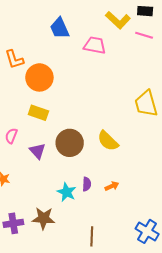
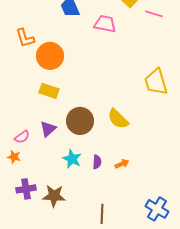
pink semicircle: (11, 136) -> (22, 137), moved, turned -147
purple triangle: (37, 151) -> (48, 129), turned 30
cyan star: (67, 192) -> (72, 159), moved
purple cross: (13, 223) -> (26, 189), moved

